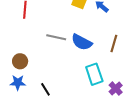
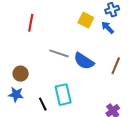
cyan rectangle: (94, 74) -> (63, 95), moved

